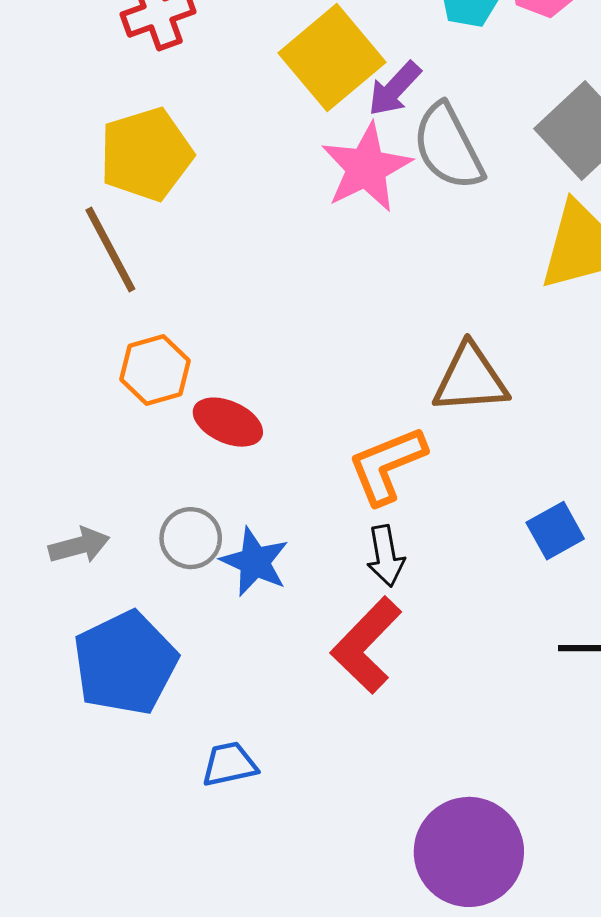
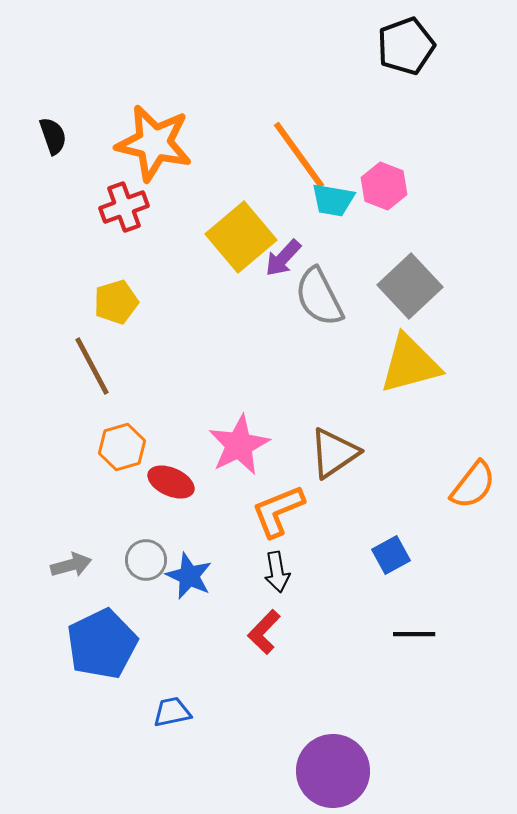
yellow pentagon: (146, 154) -> (116, 302), size x0.7
pink star: (366, 168) -> (239, 445), moved
brown triangle: (470, 379) -> (334, 453), turned -30
red L-shape: (366, 645) -> (264, 632), size x0.7

